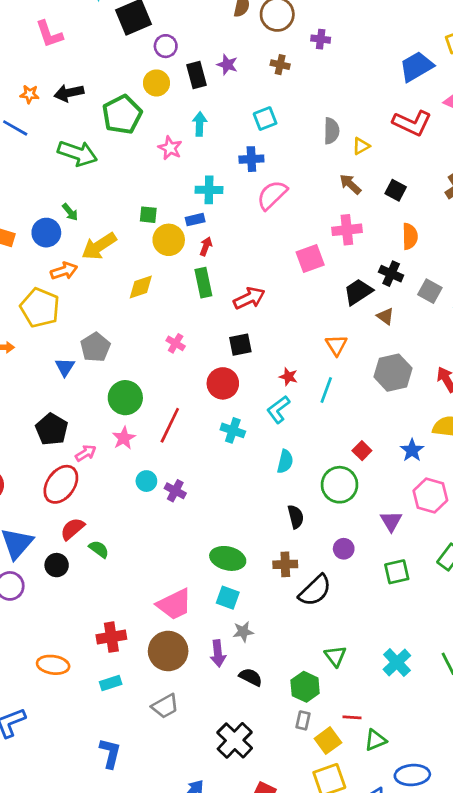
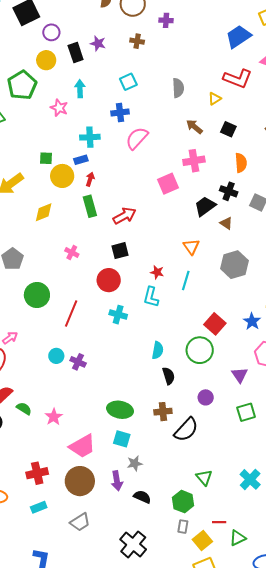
yellow triangle: (361, 146) -> (215, 99), moved
cyan L-shape: (278, 409) -> (151, 297), turned -35
pink star: (124, 438) -> (54, 417), moved
red square: (362, 451) -> (215, 324), size x1.5
cyan semicircle: (285, 462) -> (158, 350), moved

